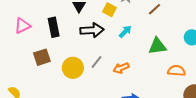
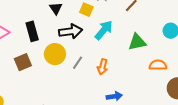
cyan arrow: (125, 32) -> (104, 30), size x1.5
yellow circle: (73, 68) -> (55, 54), moved
orange arrow: (121, 68) -> (102, 67), turned -49

